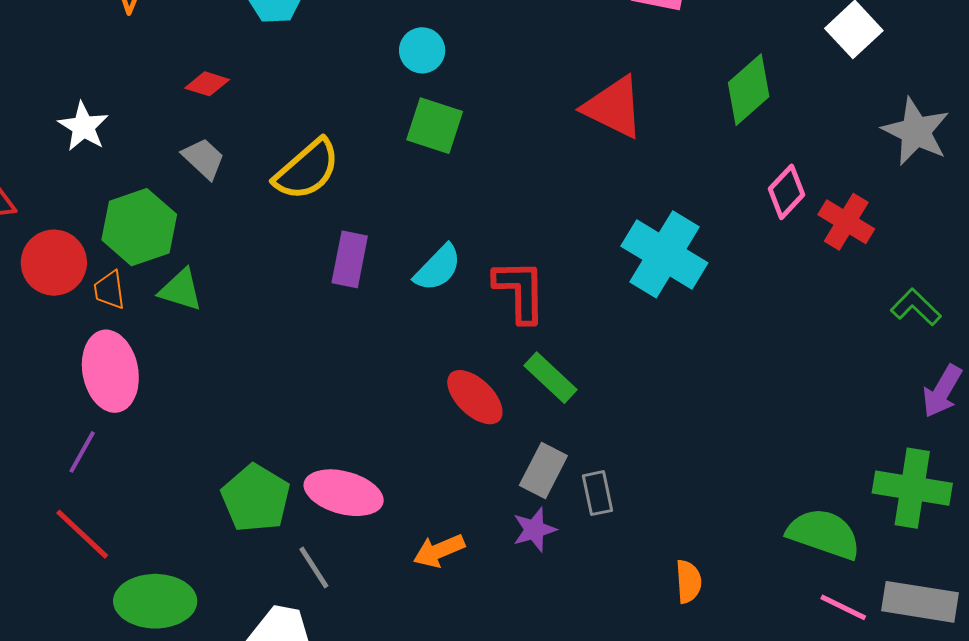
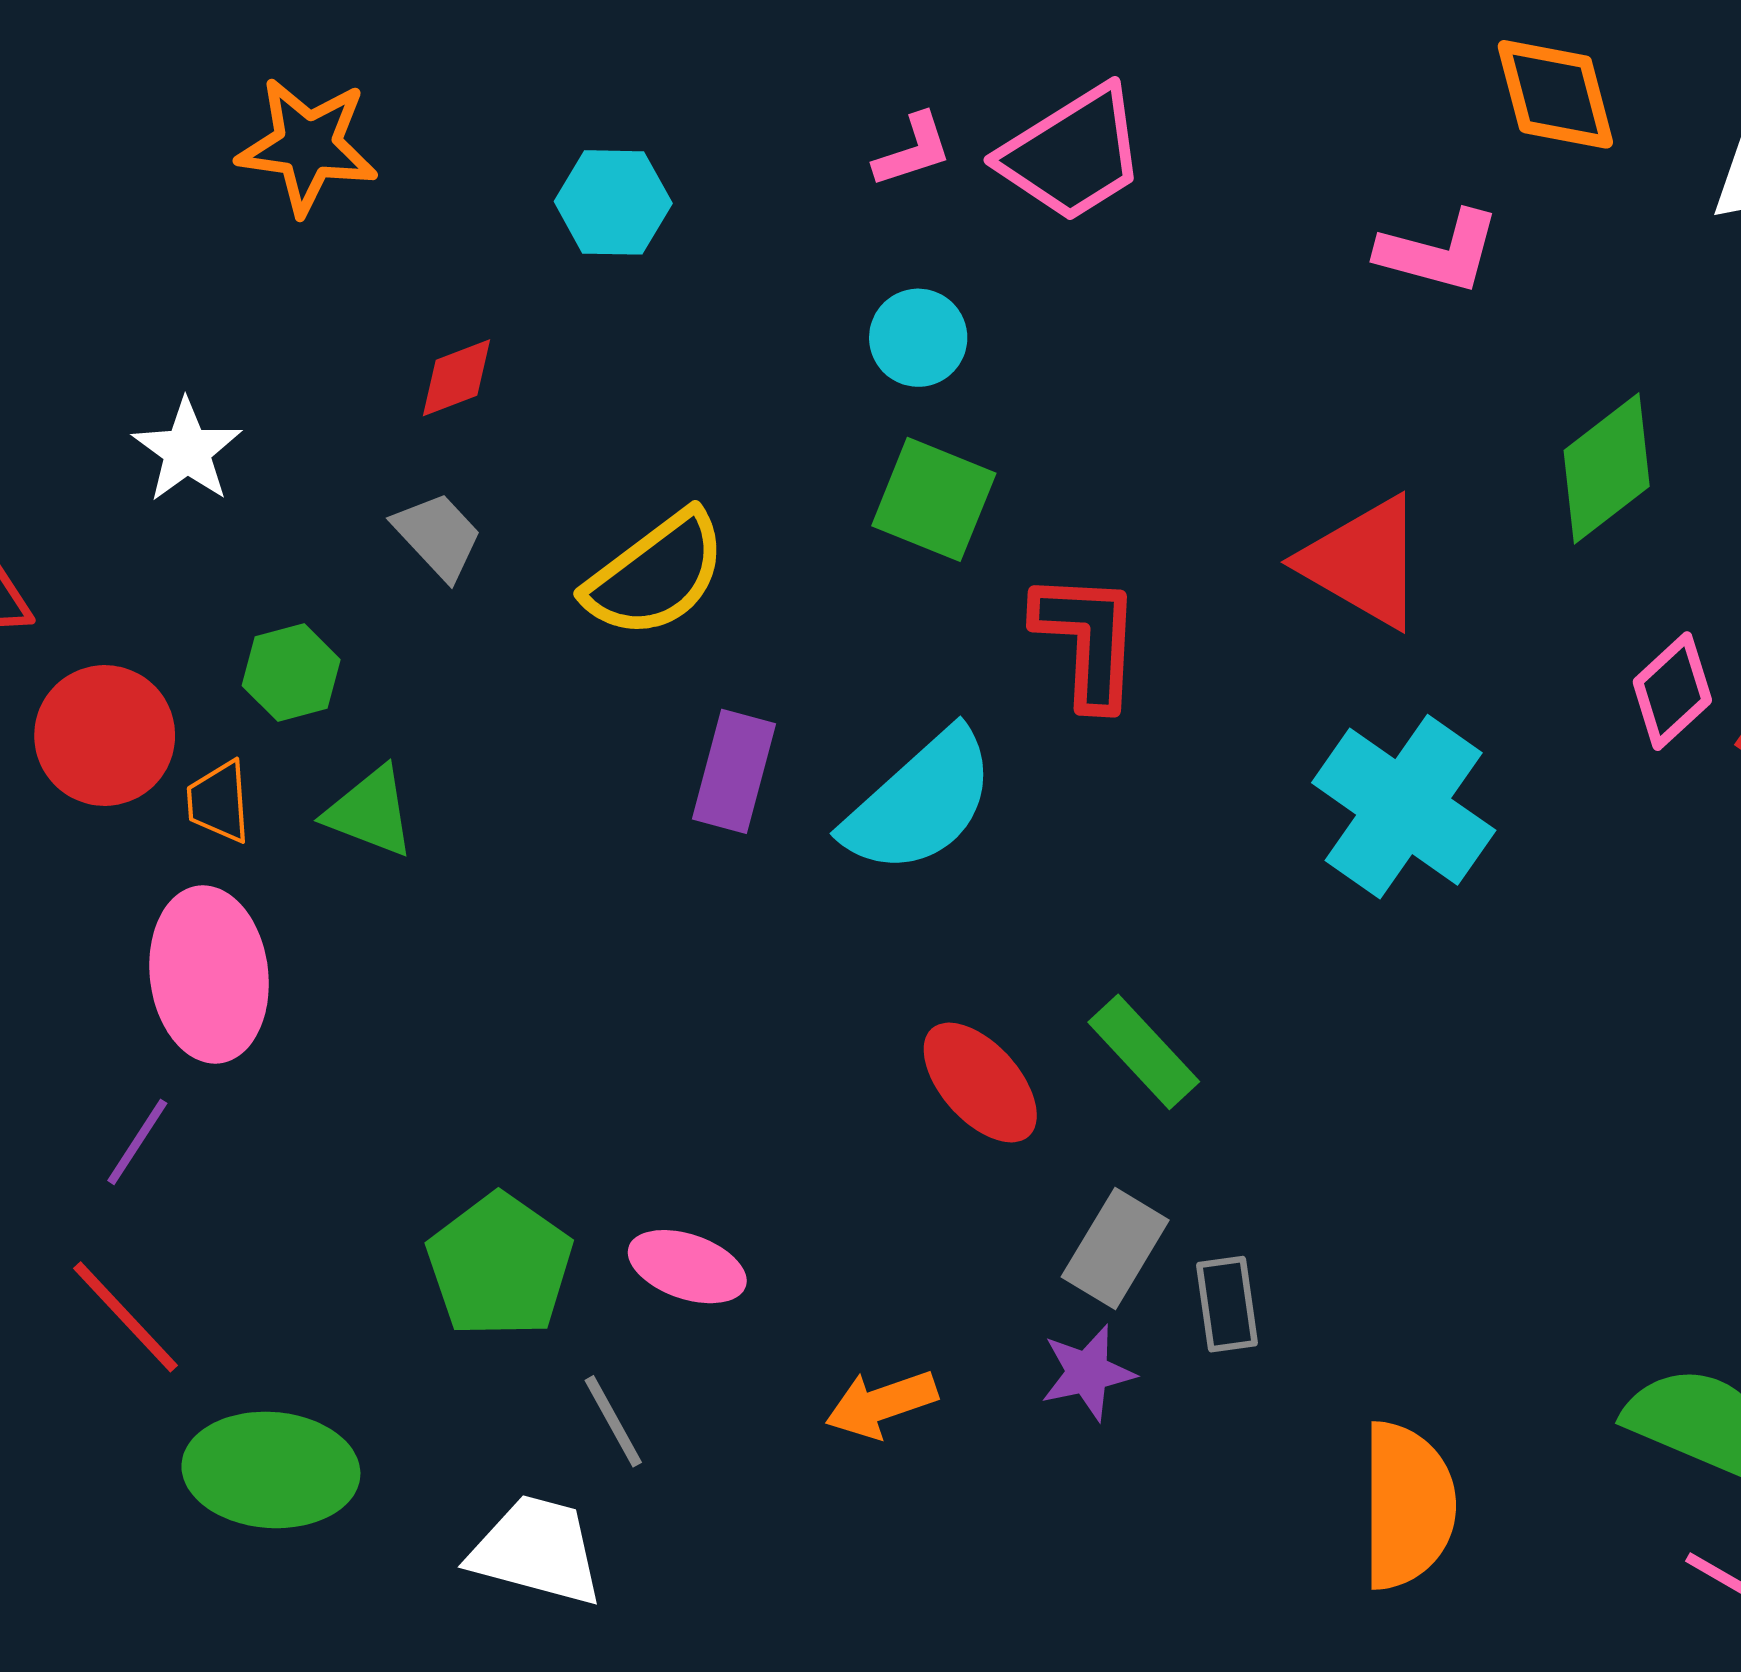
red diamond: (207, 84) -> (456, 378), turned -42
red triangle: (614, 107) -> (1363, 562), moved
green hexagon: (139, 227) -> (291, 673), size x0.6
cyan semicircle: (438, 268) -> (920, 802), size x1.5
red L-shape: (520, 291) -> (1088, 640), moved
pink ellipse: (344, 493) -> (687, 1267), size x0.7
orange semicircle: (688, 582) -> (1407, 1506), size x1.8

